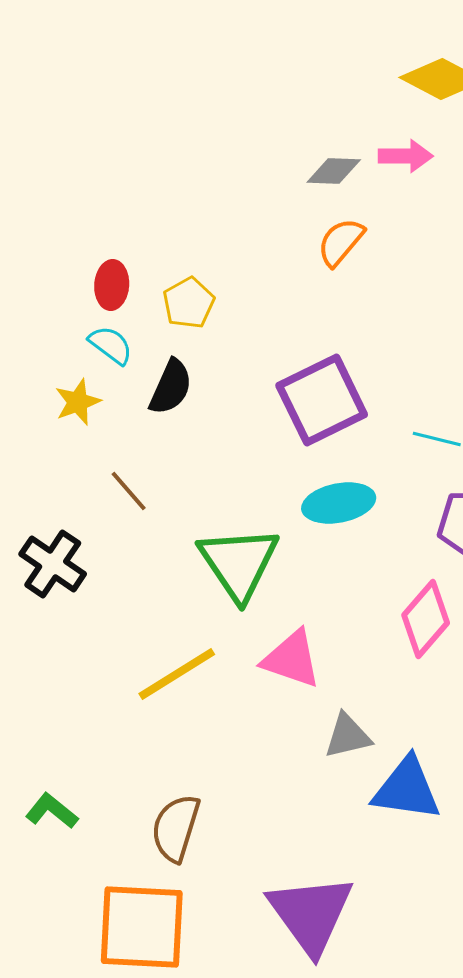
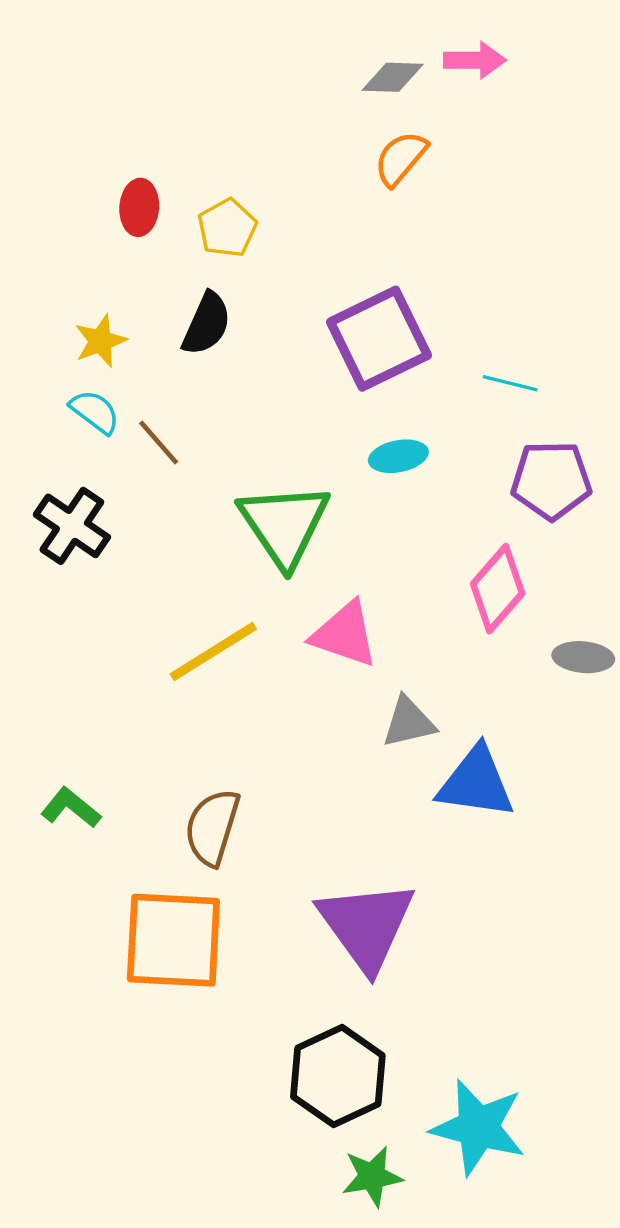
cyan semicircle: (111, 345) -> (95, 412), moved
cyan ellipse: (339, 503) -> (398, 456), size x0.7

